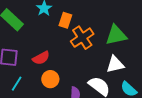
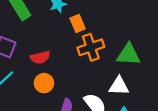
orange rectangle: (65, 20) -> (78, 23), turned -56

